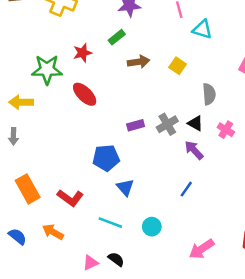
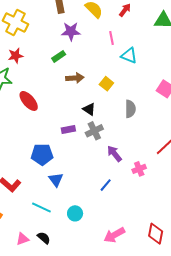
red star: (83, 53) -> (16, 56), moved
black triangle: (195, 123) -> (89, 109), moved
pink cross: (226, 130) -> (139, 169), moved, turned 32

